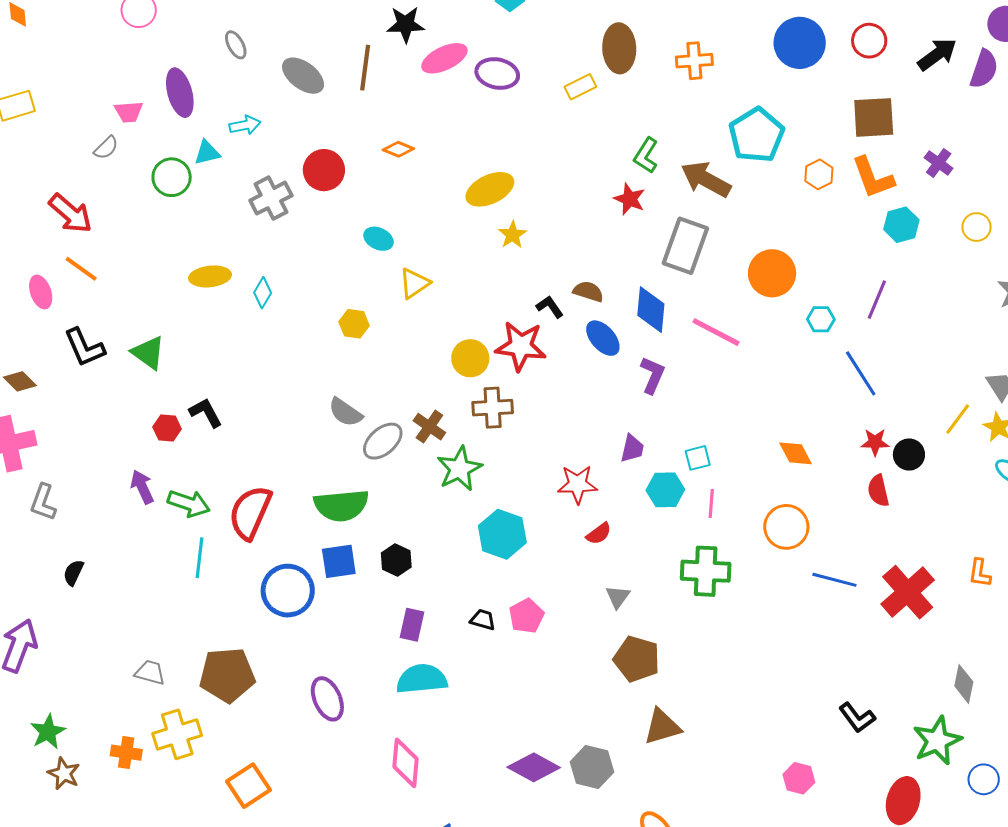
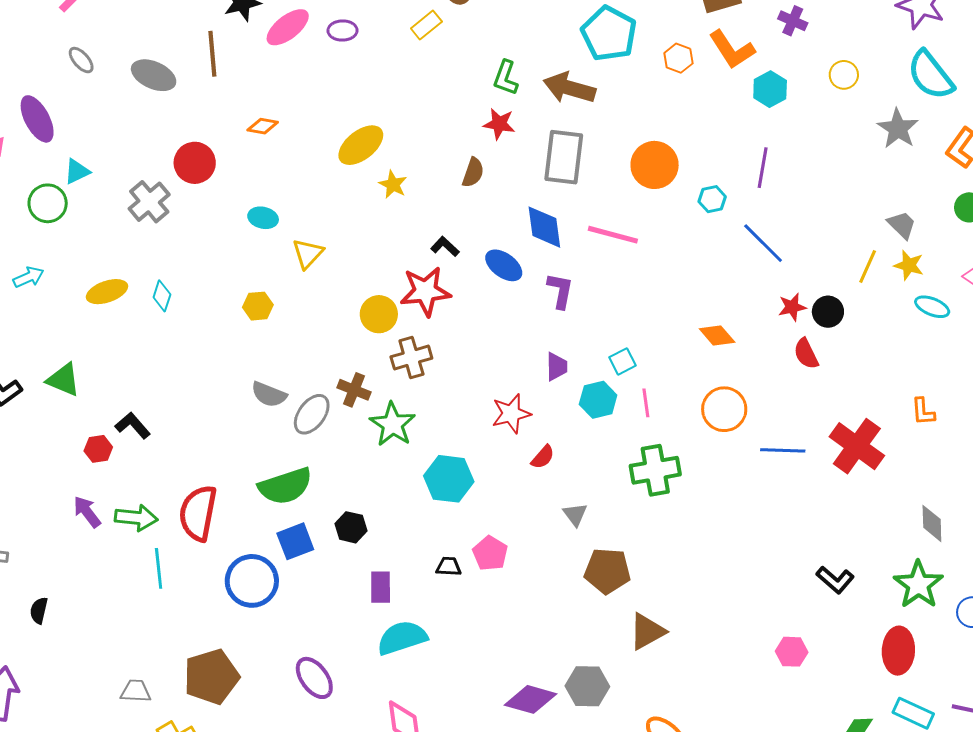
purple ellipse: (497, 74) -> (342, 31), size x0.7
cyan arrow: (245, 125) -> (29, 277), moved
brown semicircle: (588, 291) -> (473, 172), moved, turned 104

